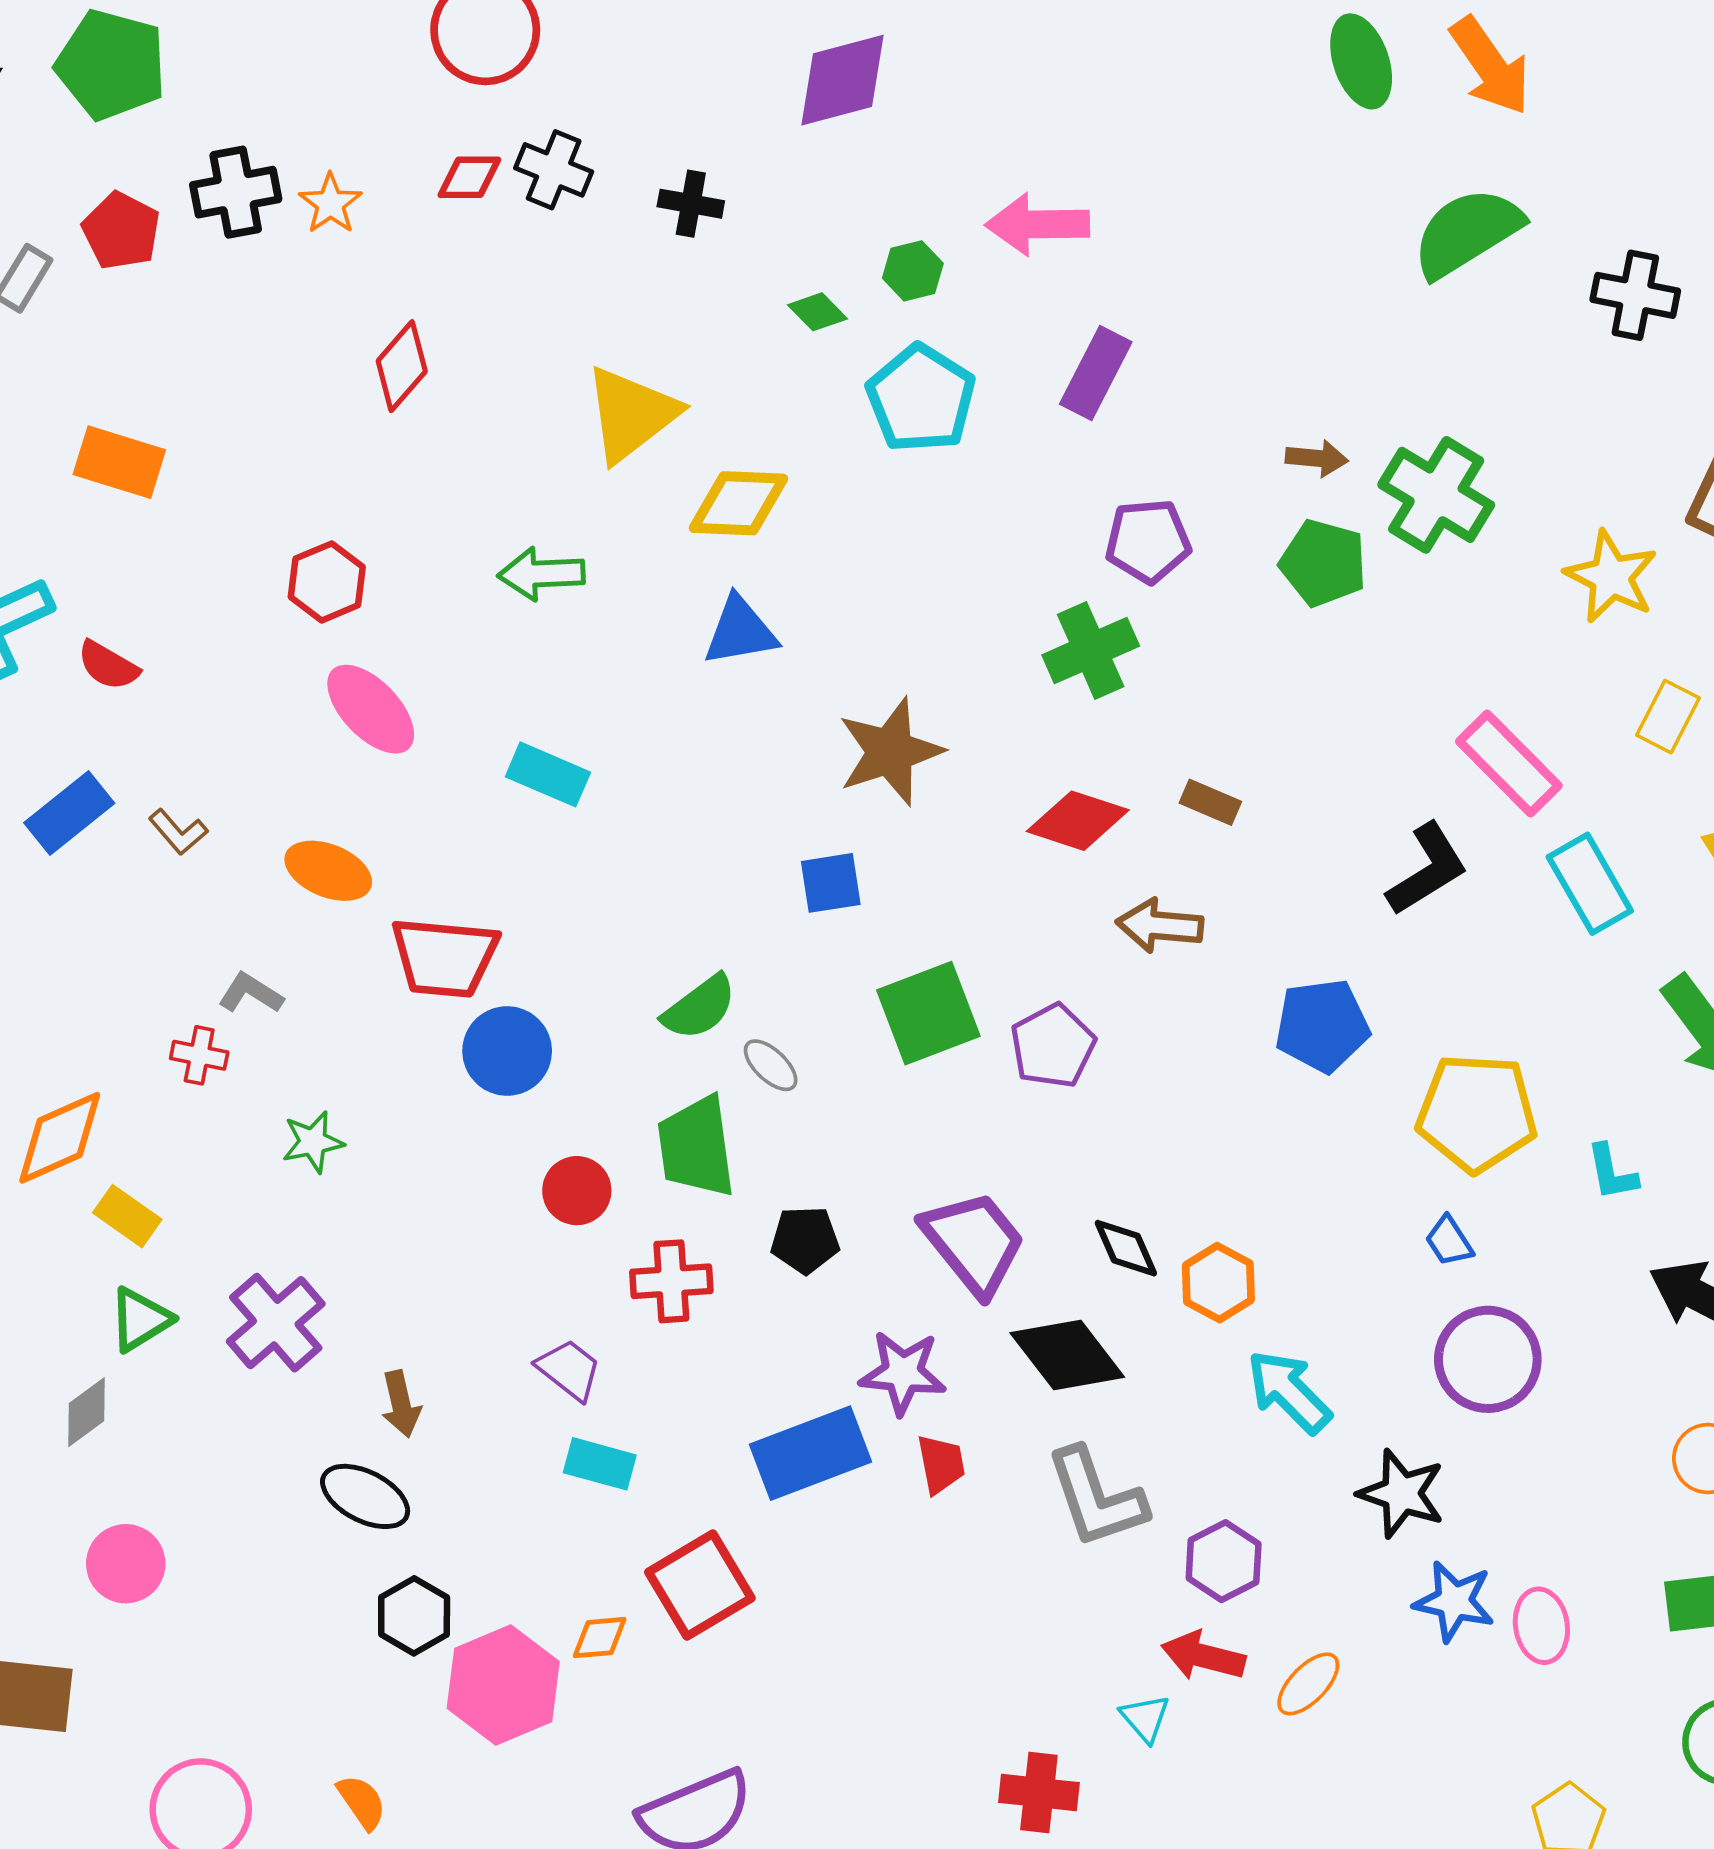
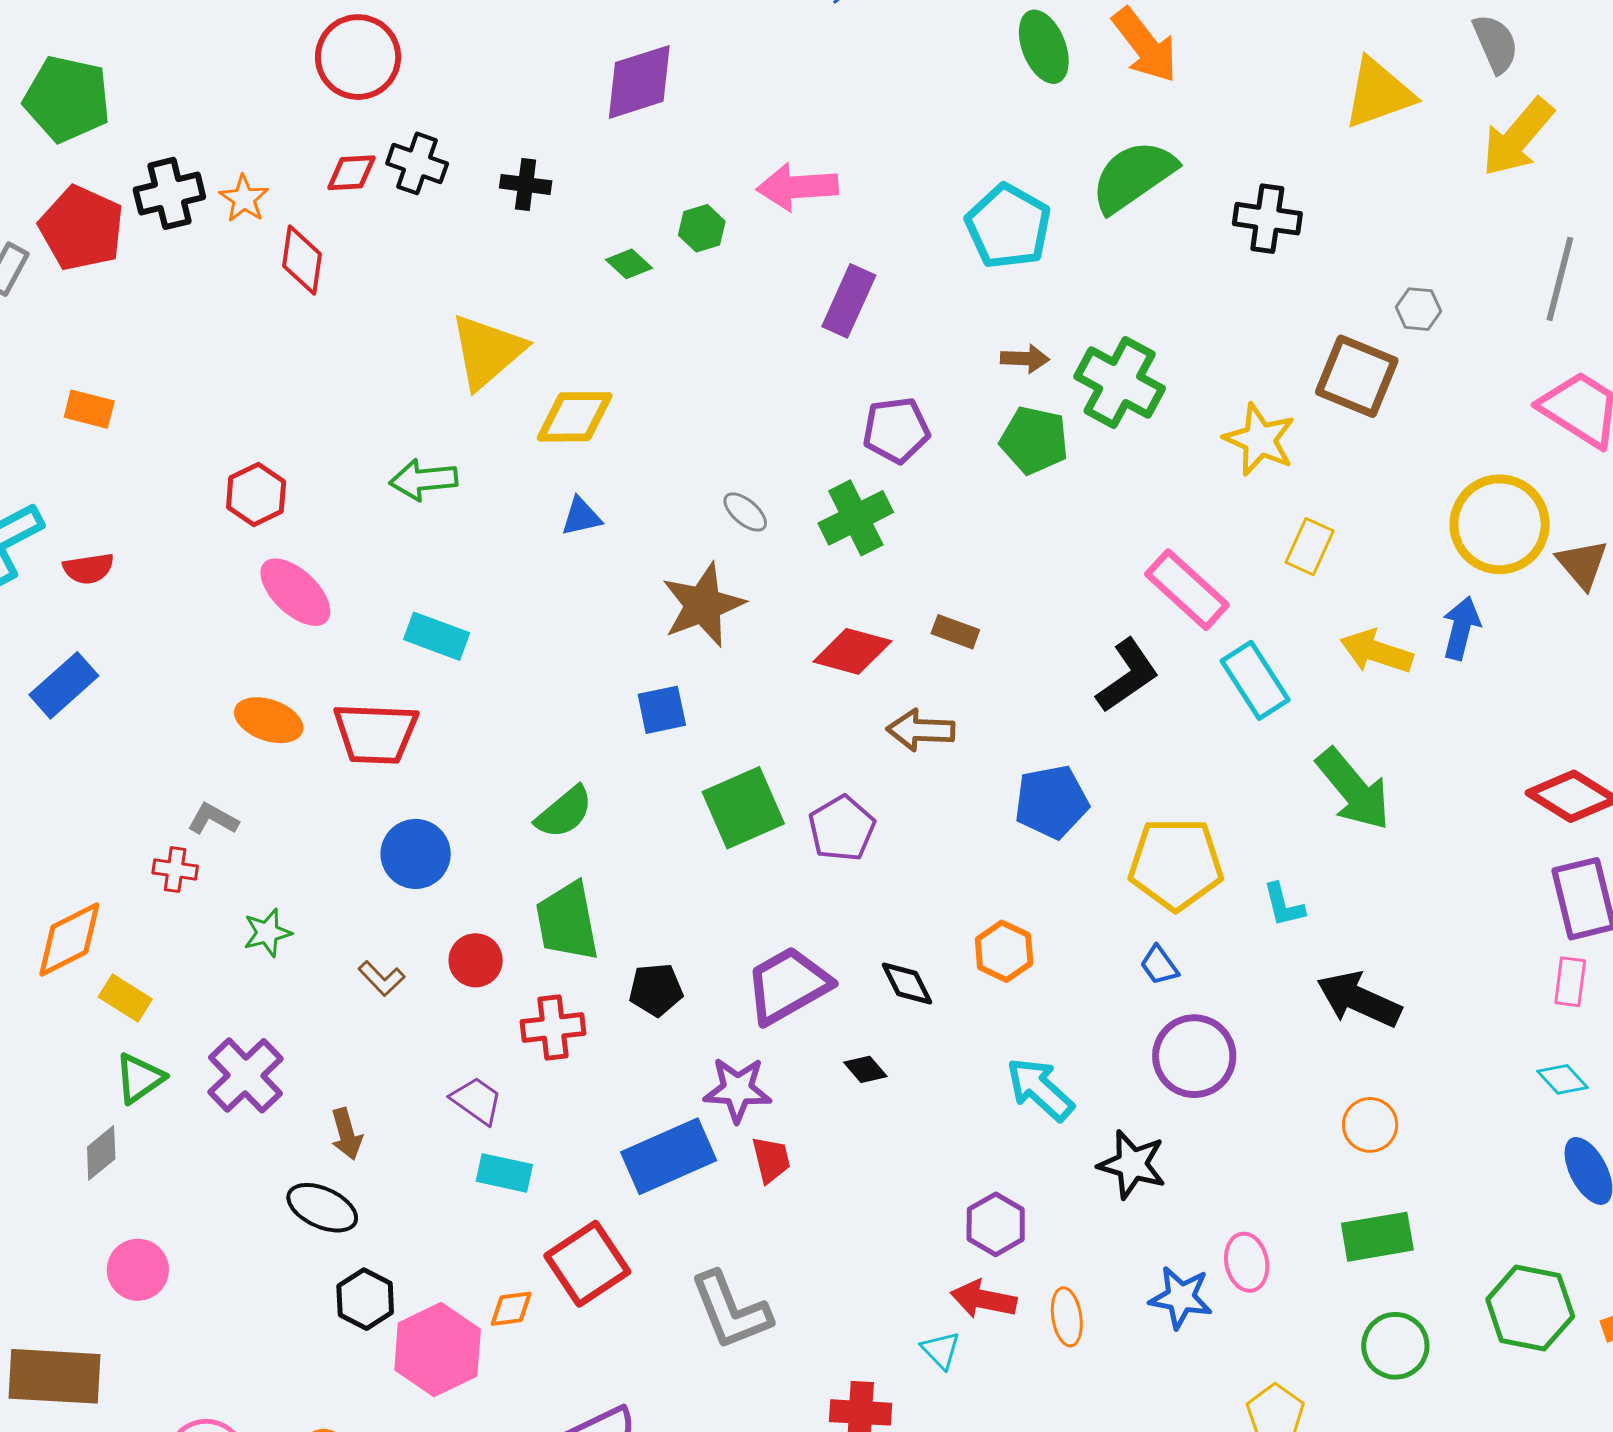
red pentagon: (121, 231) -> (81, 228), size x1.4
red diamond: (402, 366) -> (302, 260), moved, turned -30
cyan pentagon: (921, 399) -> (1008, 226), moved
orange rectangle: (119, 462) -> (89, 409), size x0.7
blue triangle: (740, 631) -> (581, 517), size x0.7
red semicircle: (108, 665) -> (88, 568), turned -36
brown L-shape: (178, 832) -> (382, 978), moved
red trapezoid: (444, 957) -> (376, 733), moved
gray ellipse: (771, 1065) -> (745, 512), moved
purple trapezoid: (974, 1243) -> (788, 985), turned -78
orange hexagon: (1218, 1283) -> (1004, 951), moved
black diamond: (1067, 1355) -> (865, 1069), size x0.5
gray L-shape: (1096, 1498) -> (731, 1311), moved
blue star: (1454, 1601) -> (1181, 1298), moved
orange ellipse: (1308, 1684) -> (1067, 1317), turned -50

